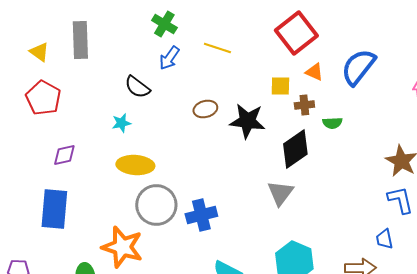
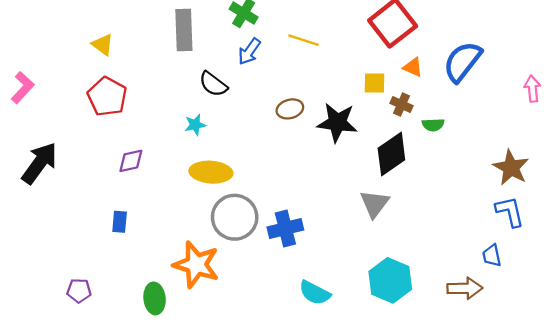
gray rectangle: (80, 40) -> (184, 30), moved
brown cross: (304, 105) -> (402, 104), turned 30
blue rectangle: (54, 209) -> (120, 222), size x0.5

